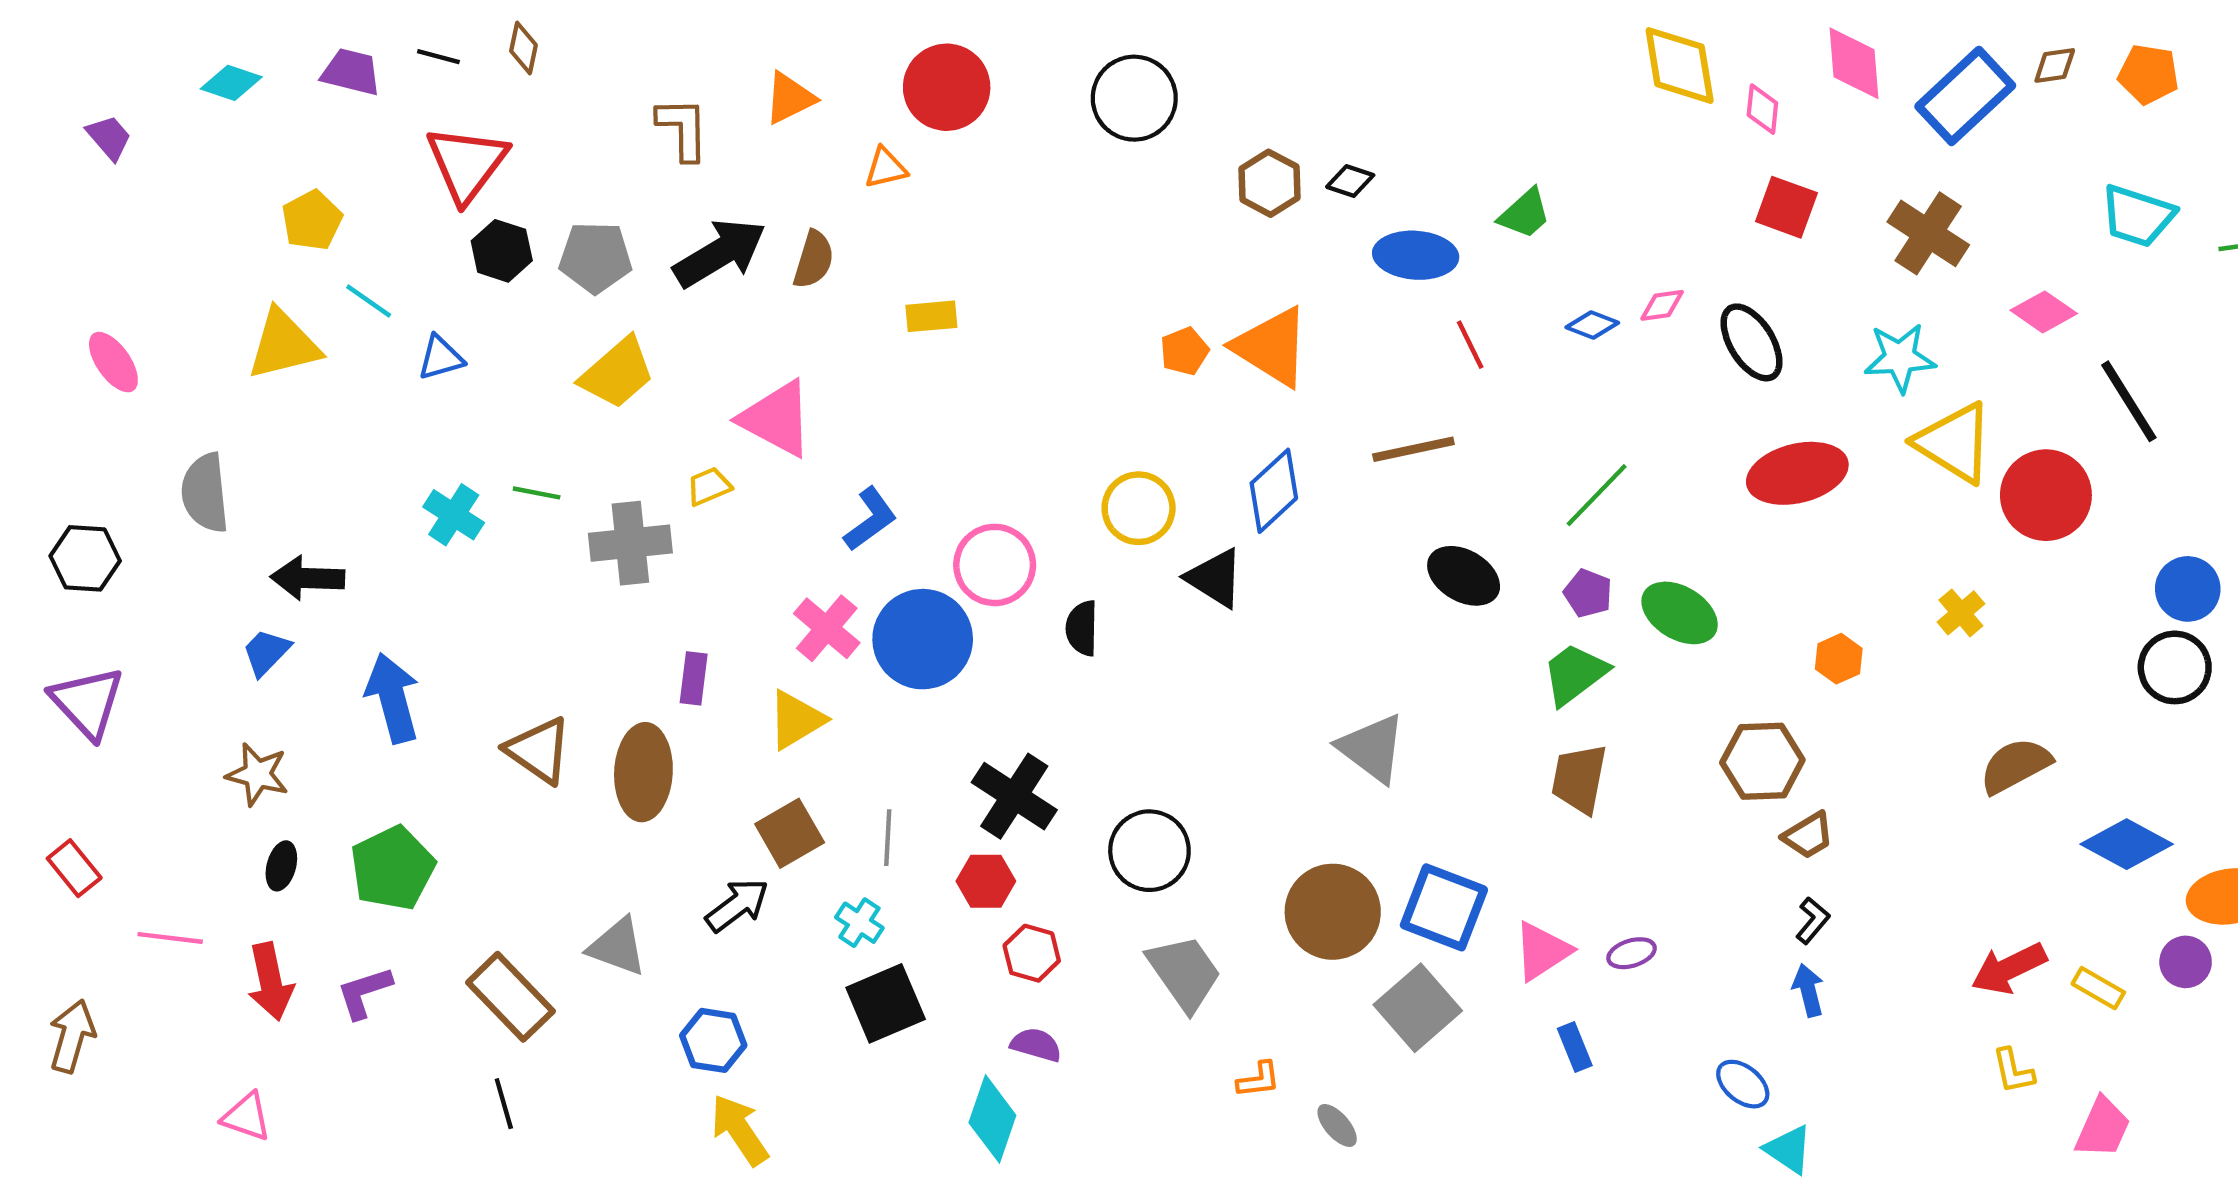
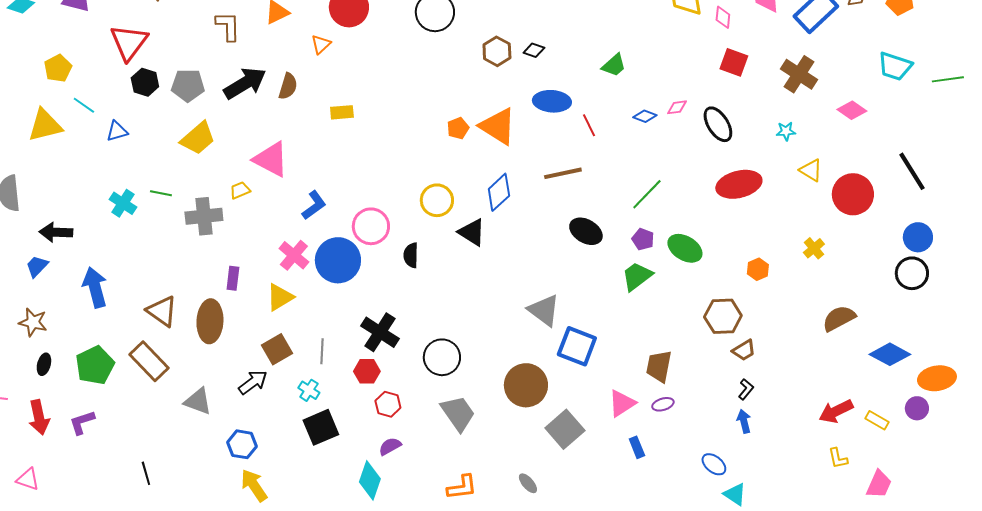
orange triangle: (886, 168) -> (321, 44), turned -30
blue ellipse: (1416, 255) -> (552, 101), moved
cyan star: (1900, 358) -> (786, 131), size x0.6
black line: (2129, 401) -> (912, 171), moved
yellow triangle: (1954, 443) -> (811, 170), size x0.6
brown trapezoid: (1579, 779) -> (659, 366), moved
blue square: (1444, 907) -> (577, 346), moved
brown rectangle: (510, 997) -> (149, 361), moved
purple semicircle: (1036, 1045) -> (390, 446), turned -45
orange L-shape: (1259, 1080) -> (462, 487), moved, size x1.5

